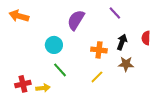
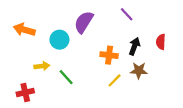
orange arrow: (19, 16) -> (24, 30), moved
cyan circle: (54, 45) -> (59, 40), moved
yellow line: (97, 77) -> (115, 80), moved
yellow arrow: (43, 88) -> (42, 66), moved

